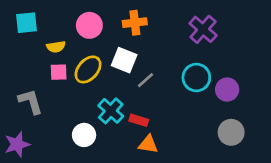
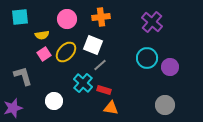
pink square: (59, 72) -> (44, 54), turned -32
gray line: (146, 80) -> (100, 65), moved
gray circle: (231, 132) -> (165, 105), moved
white circle: (84, 135) -> (54, 101), moved

